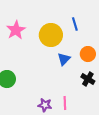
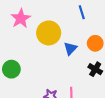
yellow circle: (51, 35) -> (49, 33), moved

